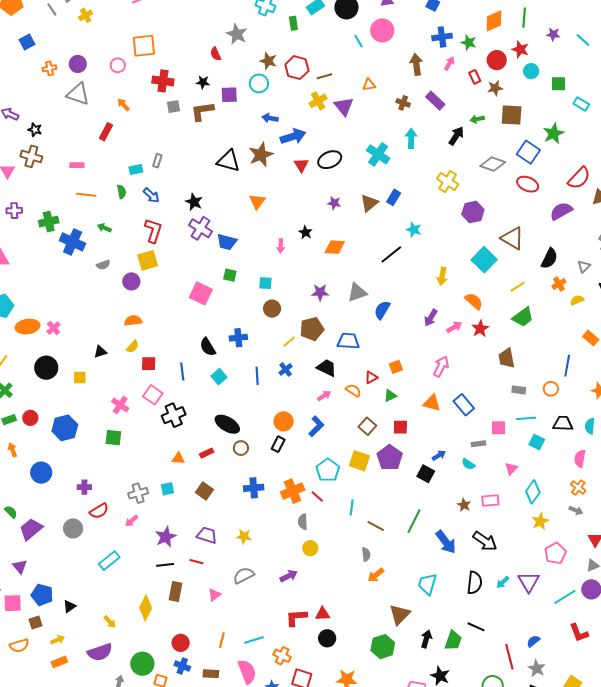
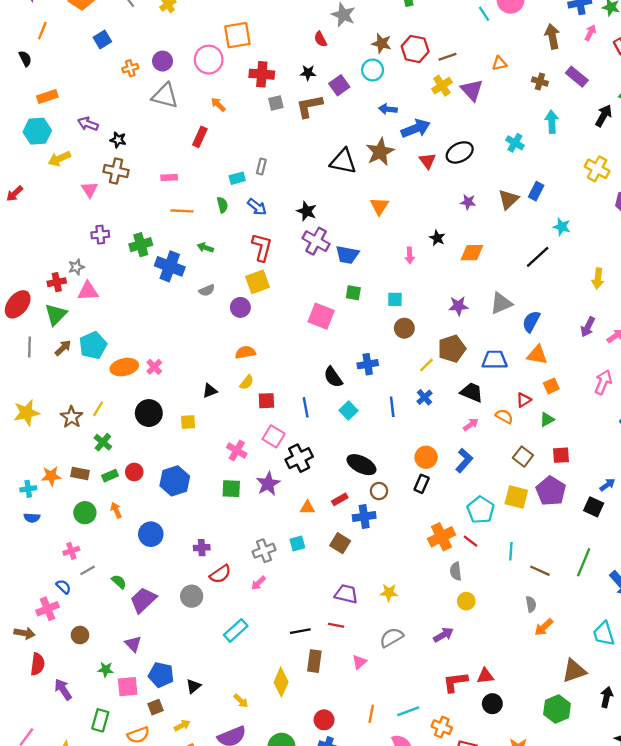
pink circle: (118, 65) -> (209, 60), size x1.6
purple square: (229, 95) -> (339, 85), turned -30
cyan cross: (378, 154) -> (515, 143), size x0.7
orange triangle: (432, 403) -> (537, 355), moved
blue cross: (254, 488) -> (364, 517), moved
purple star: (166, 537) -> (268, 484), moved
cyan trapezoid: (427, 584) -> (604, 634), turned -30
brown triangle: (400, 614) -> (574, 671), turned 30

